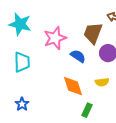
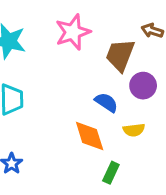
pink star: (55, 38) -> (73, 32), moved
blue semicircle: (78, 56) -> (106, 102), moved

